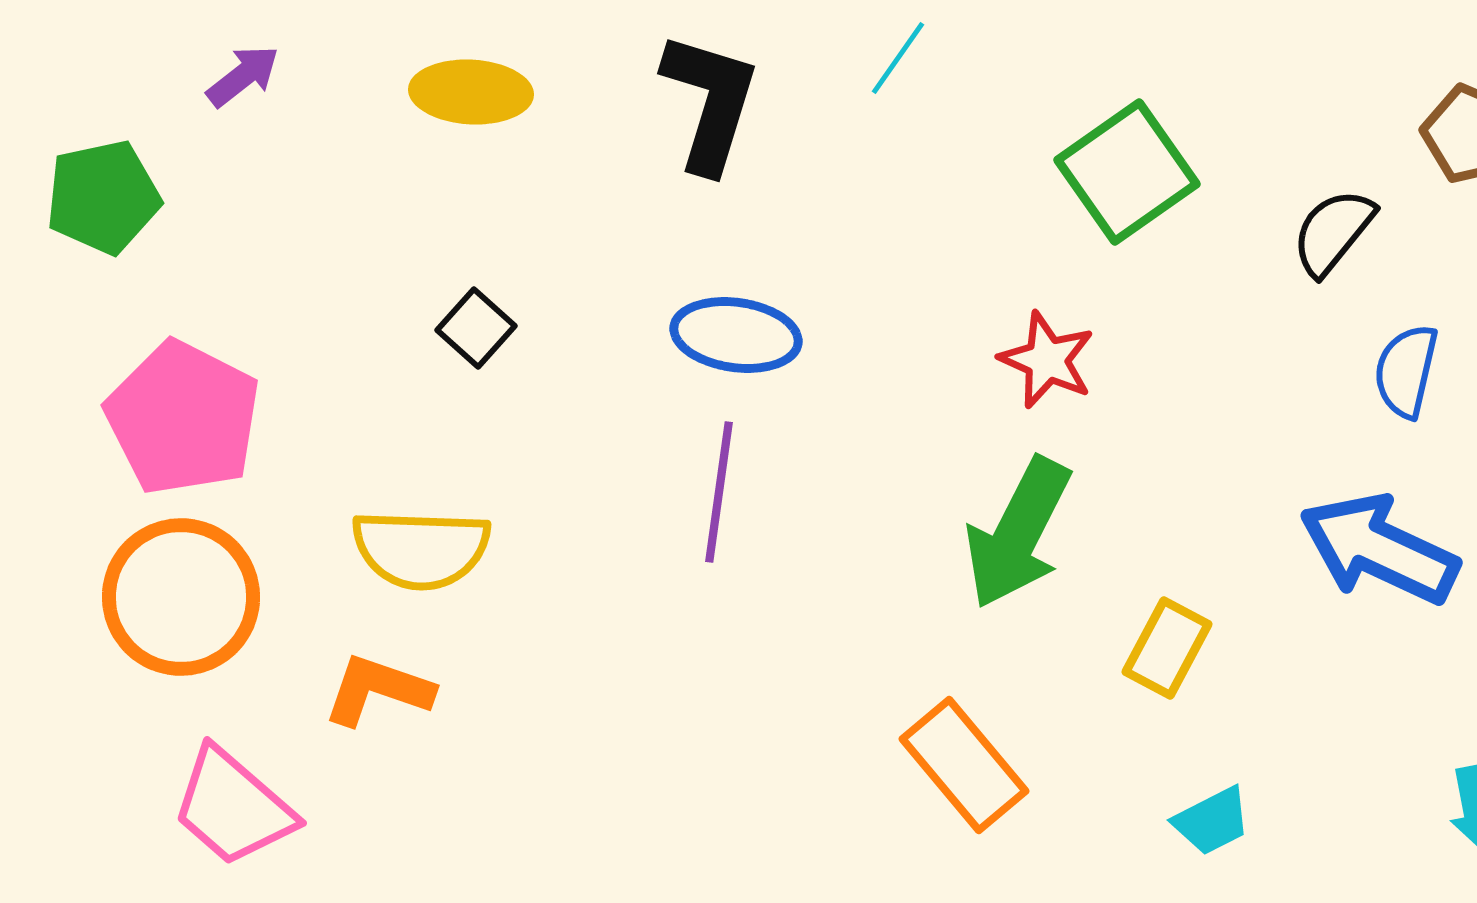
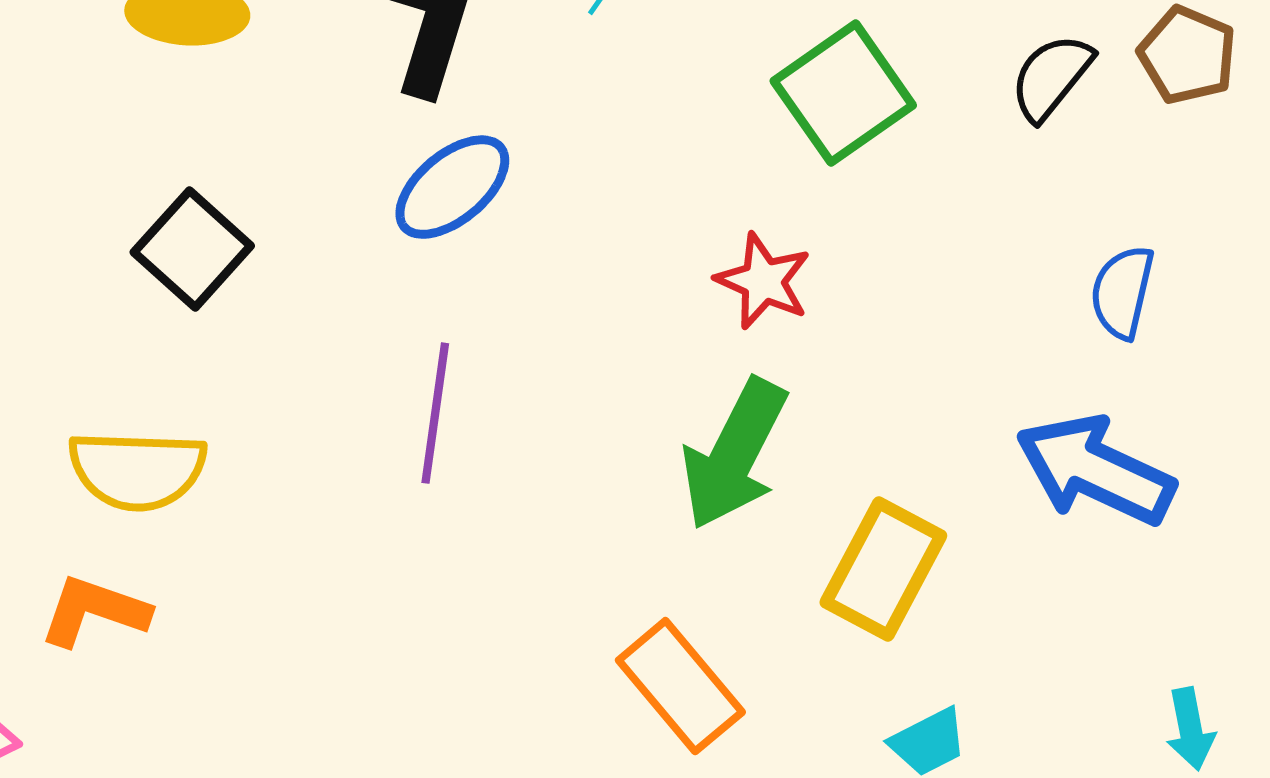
black semicircle: (1333, 232) -> (1051, 77), moved
black square: (476, 328) -> (192, 249), size x1.5
blue ellipse: (736, 335) -> (452, 187), moved, turned -48
yellow rectangle: (1167, 648) -> (883, 569), size x1.4

